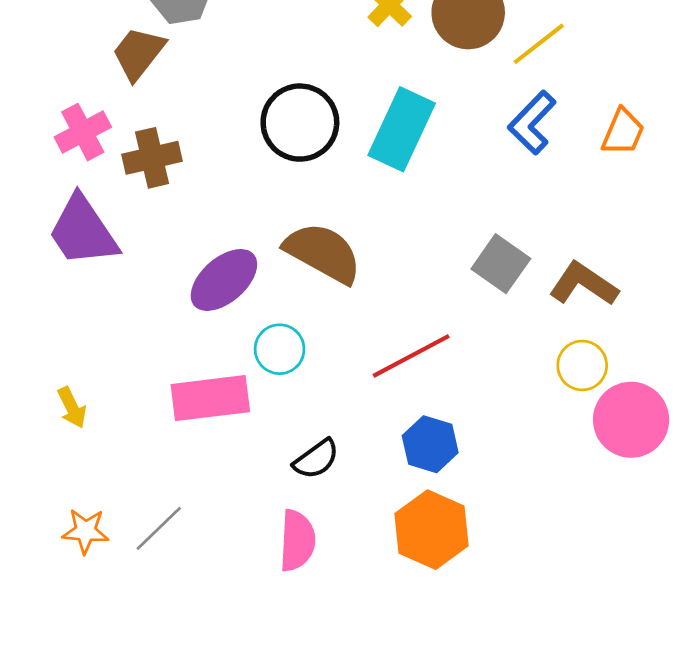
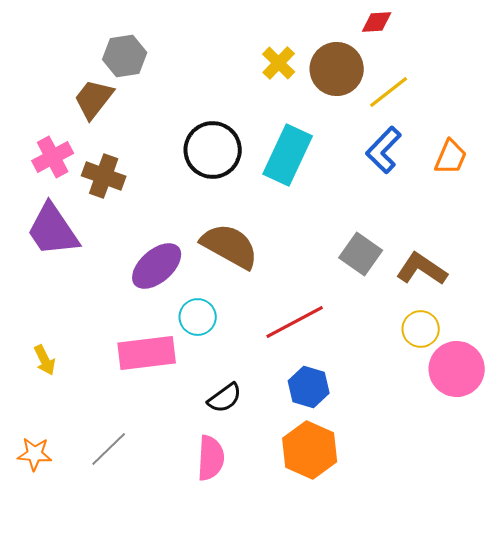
brown cross: (152, 158) -> (104, 176), turned 33
orange star: (85, 531) -> (35, 454), moved

